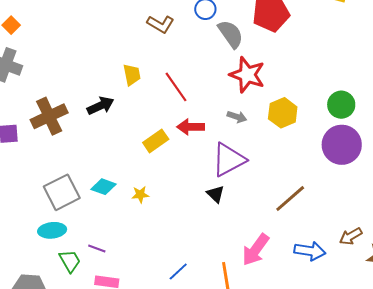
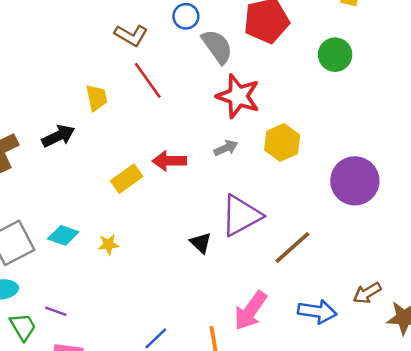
red line: (176, 87) -> (148, 80), moved
green circle: (341, 105) -> (335, 55), moved
gray arrow: (237, 117) -> (226, 148), turned -42
purple triangle: (229, 160) -> (241, 215), moved

